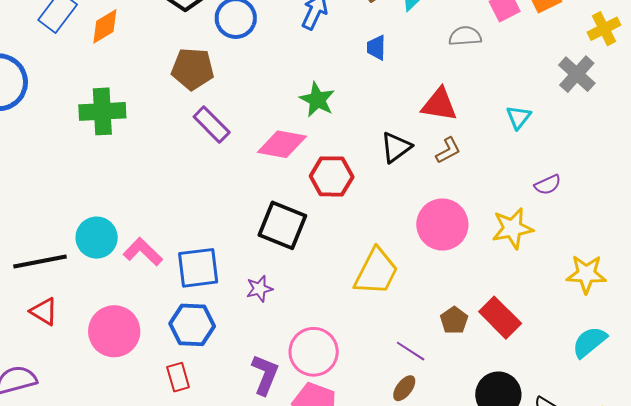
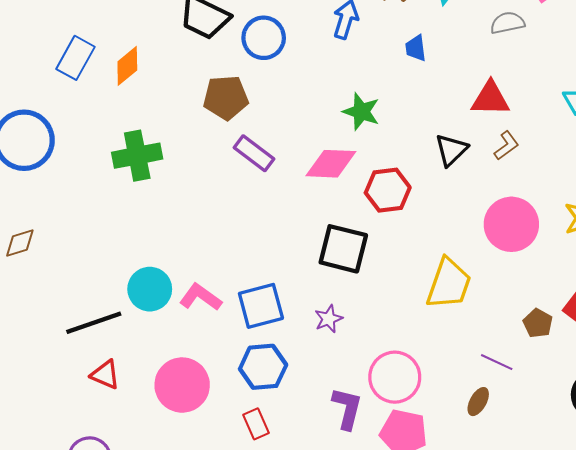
brown ellipse: (404, 388) -> (478, 402), moved

